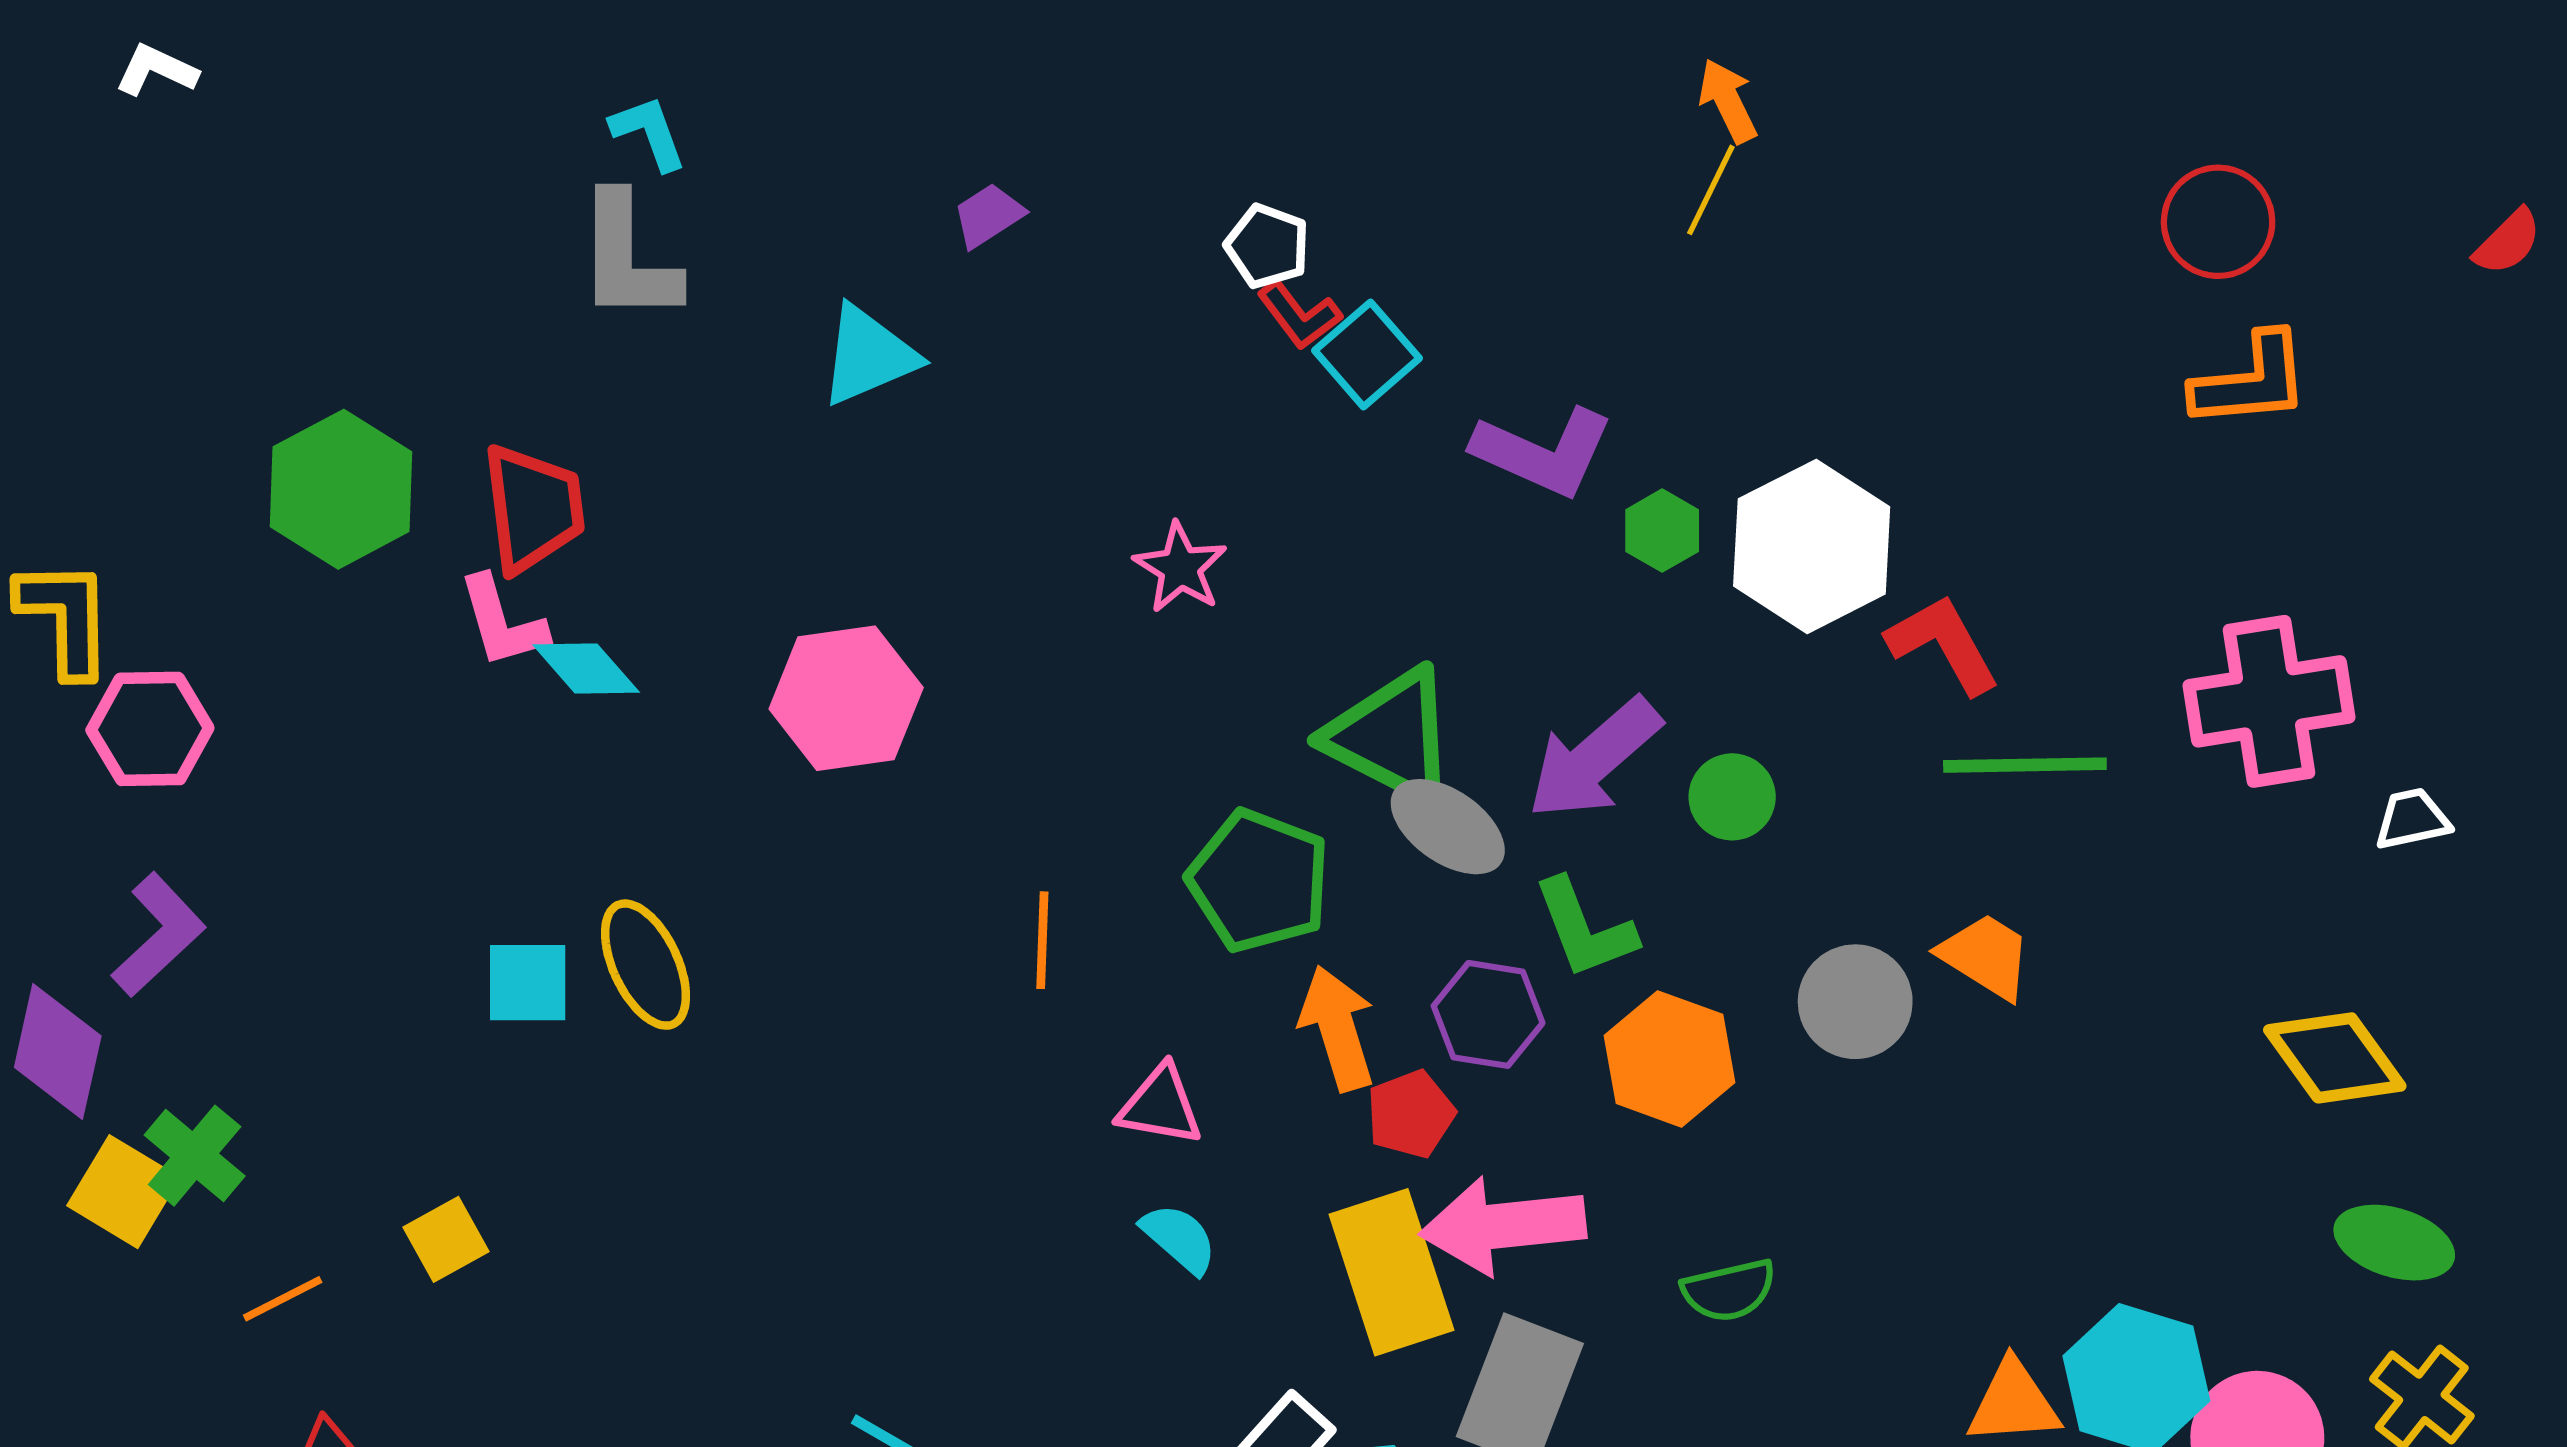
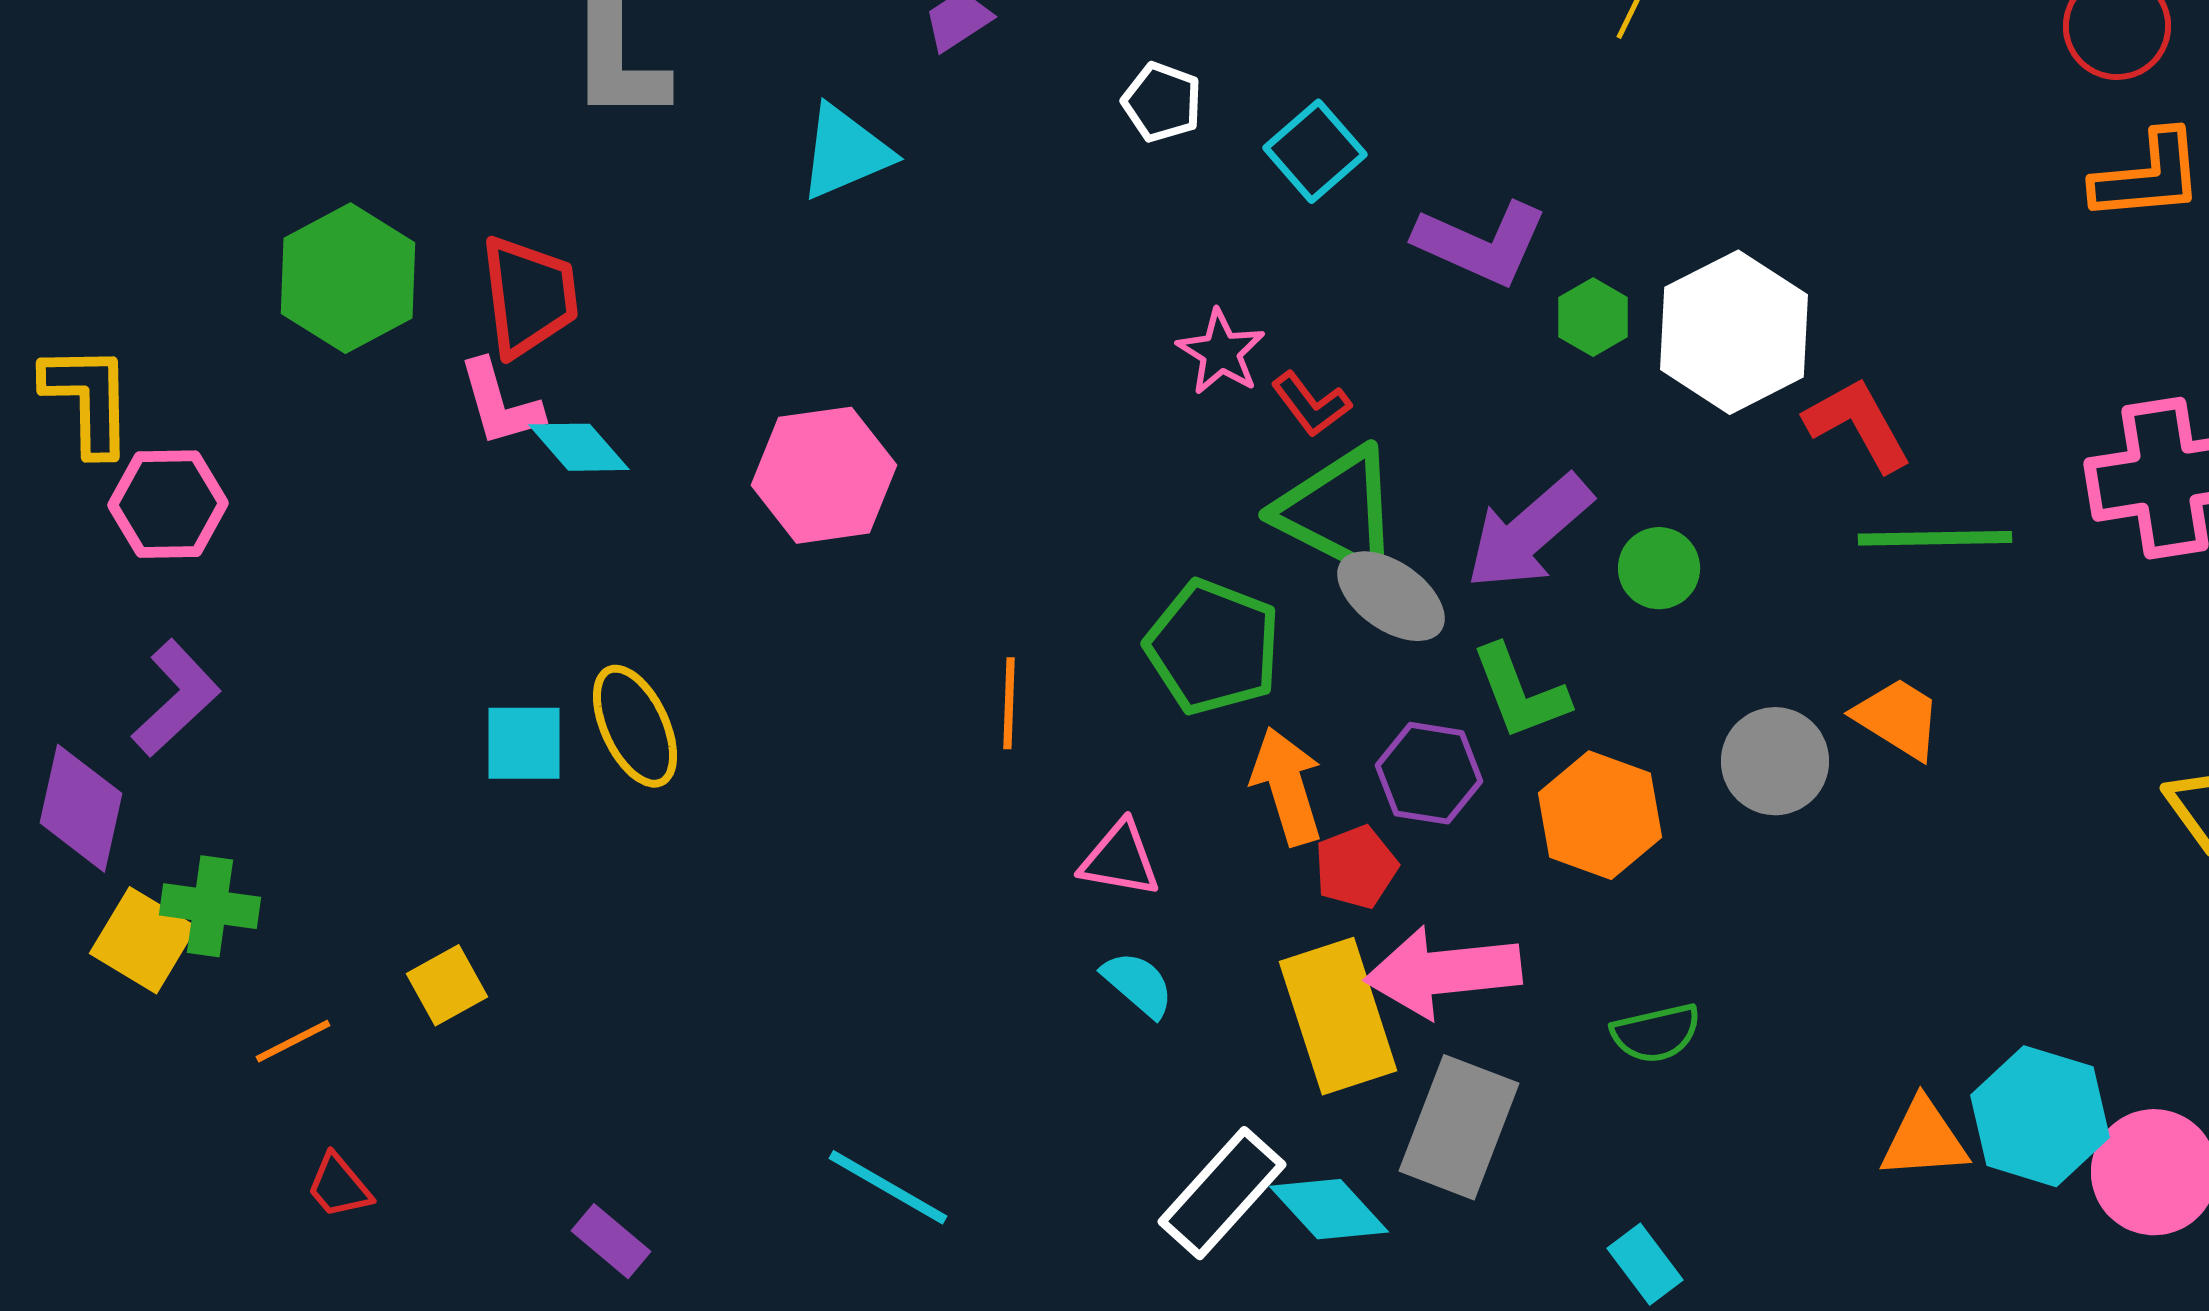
white pentagon: (1267, 246) -> (1162, 102), moved
red L-shape: (1299, 315) -> (1311, 404), moved
pink star: (1180, 568) -> (1221, 352), moved
green cross: (195, 1156) -> (210, 906), turned -32

